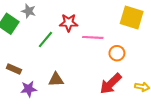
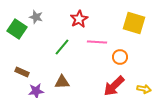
red star: (69, 23) -> (79, 19), moved, turned -30
green line: (45, 40) -> (62, 47), moved

